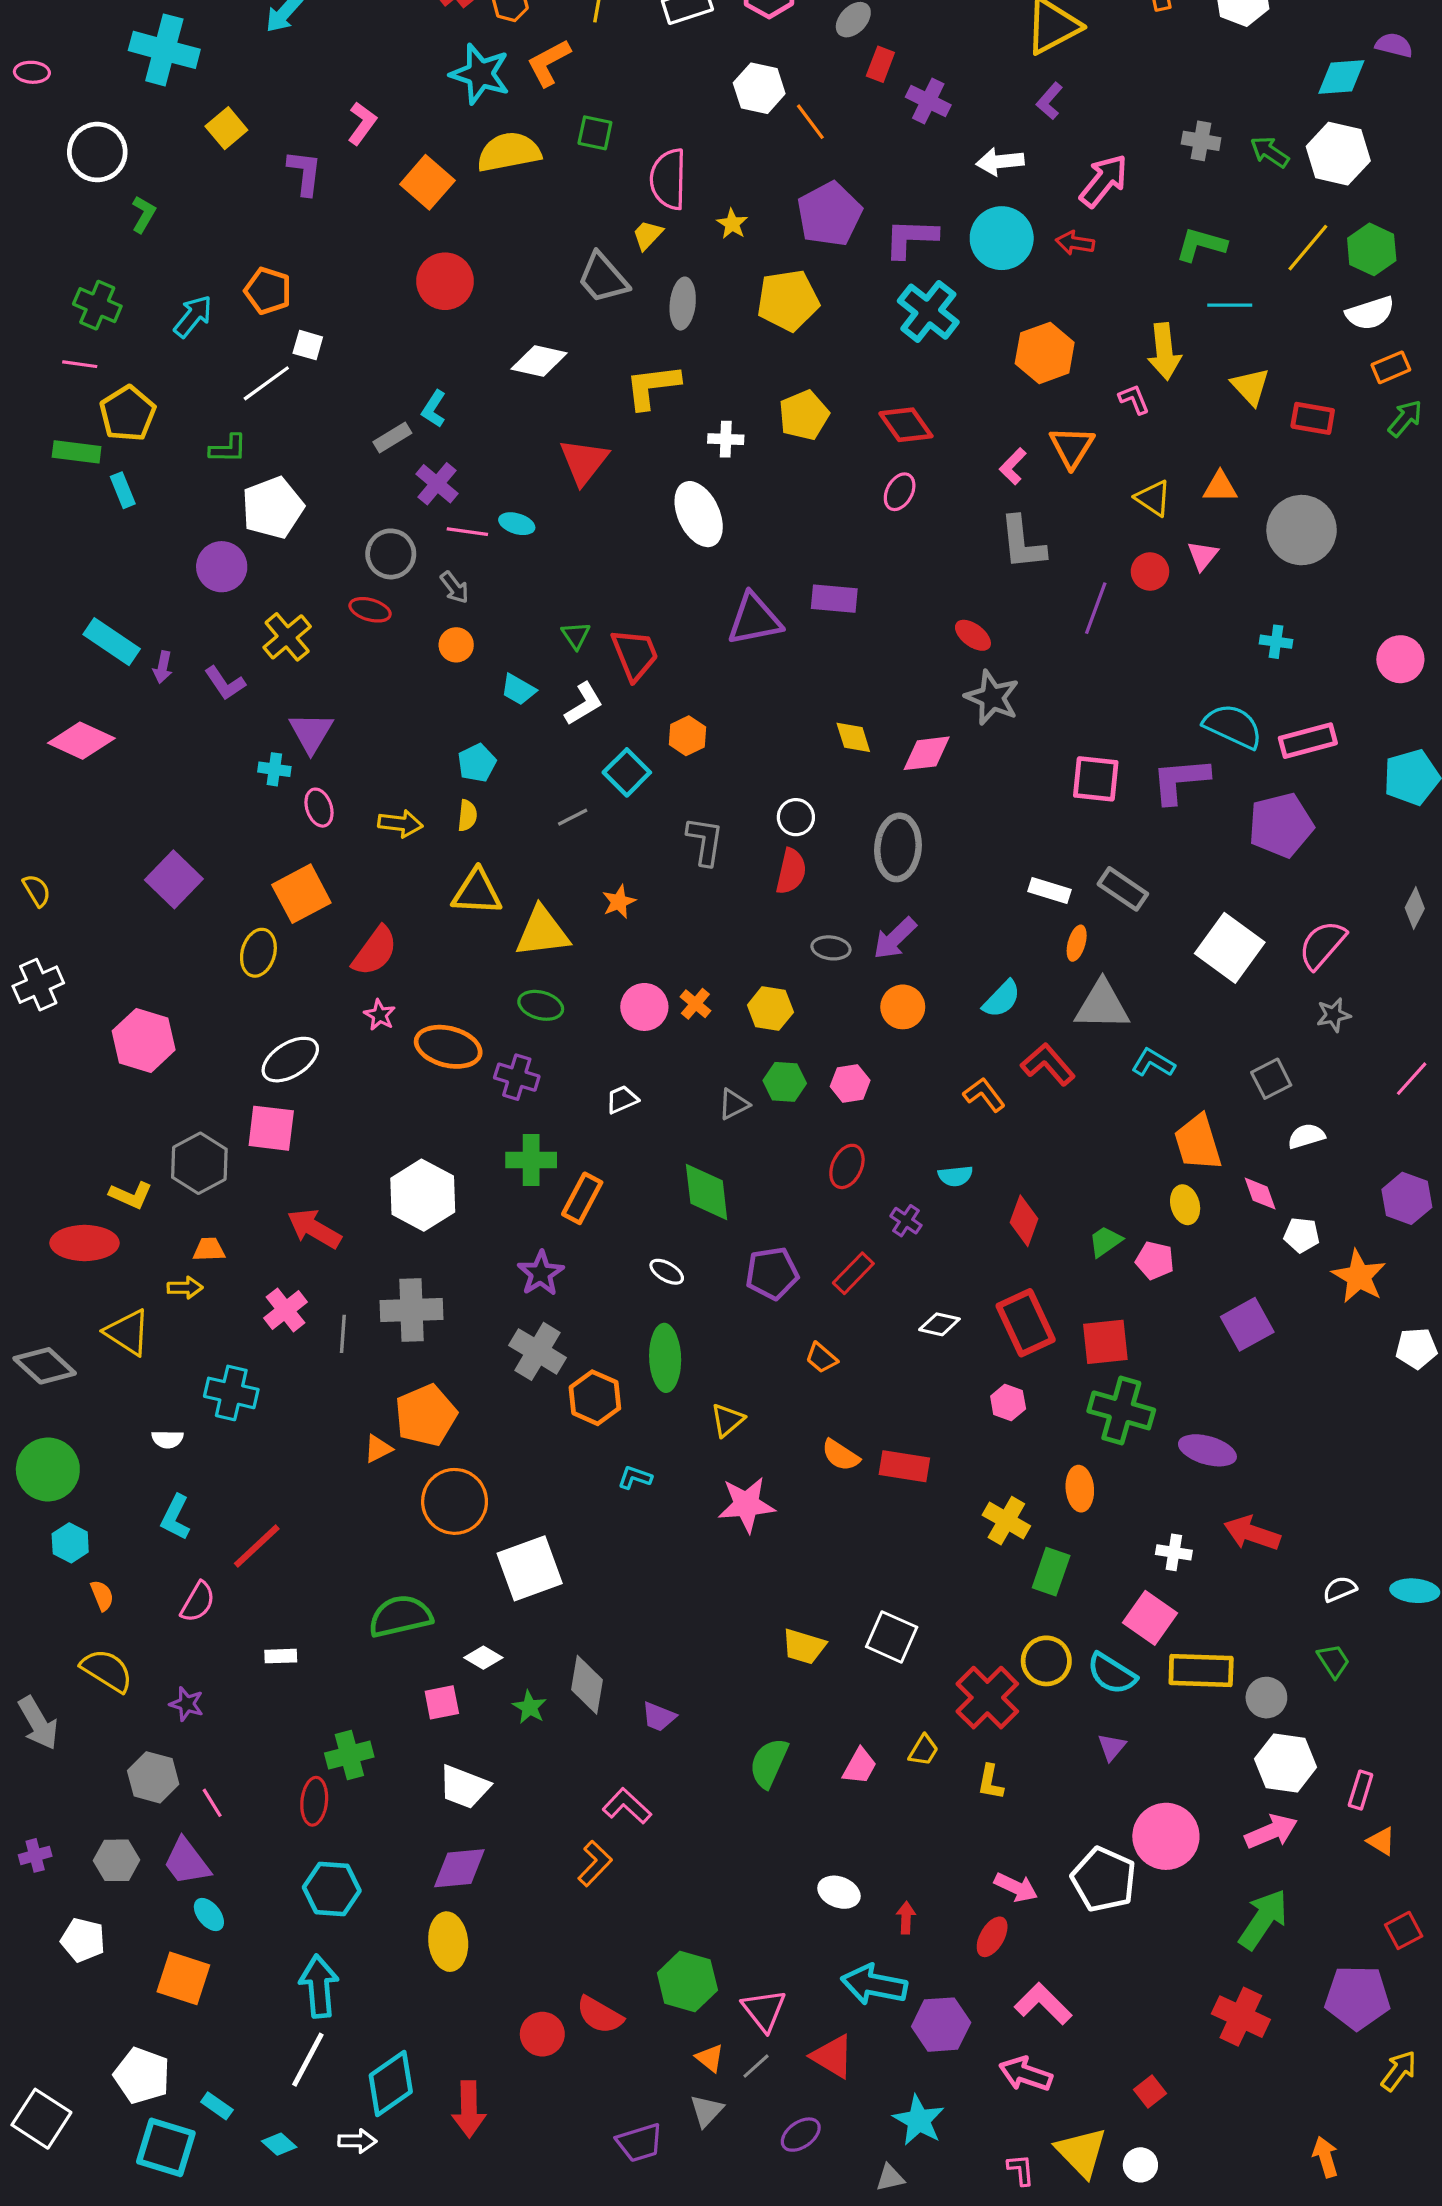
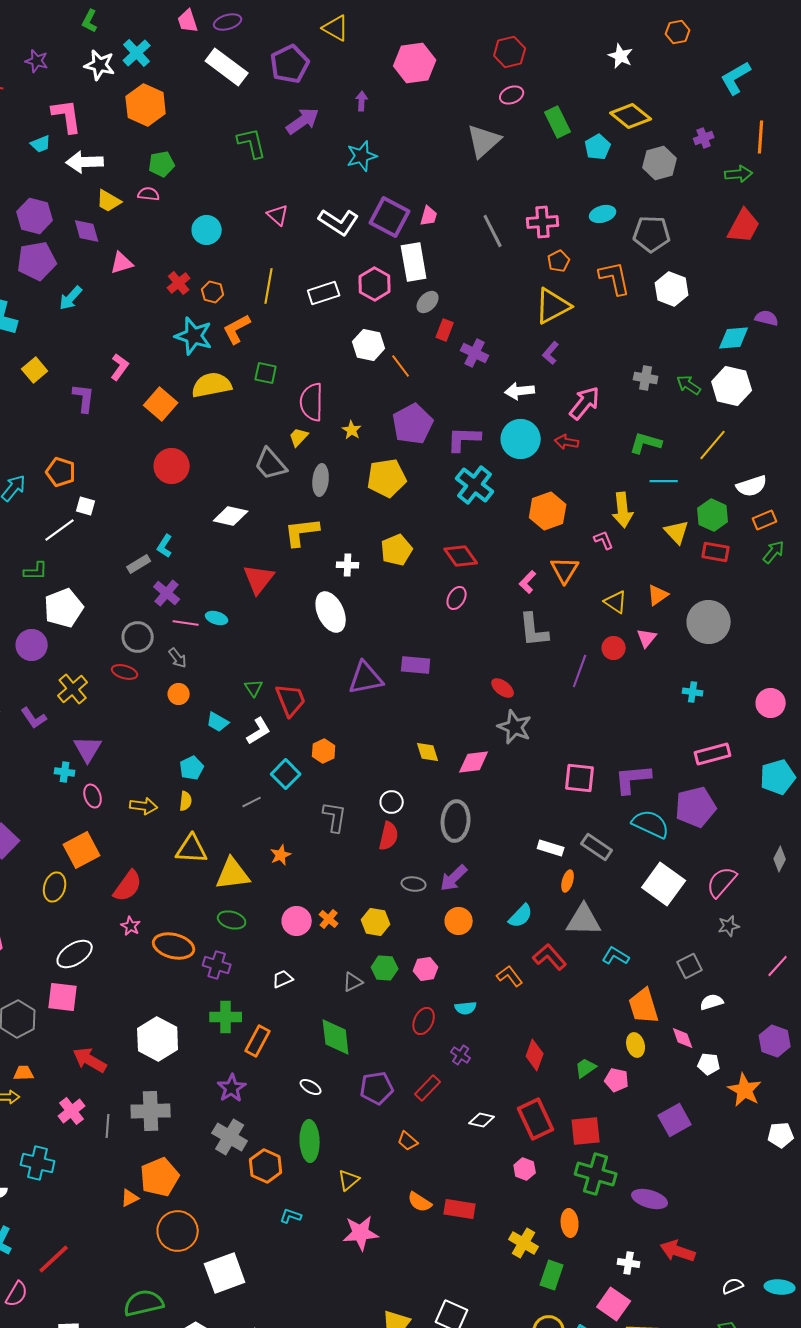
green hexagon: (1372, 249) -> (713, 515), moved
orange triangle: (1220, 487) -> (658, 595), turned -35
cyan semicircle: (1233, 726) -> (651, 824), moved
cyan semicircle: (955, 1176) -> (466, 1008), moved

